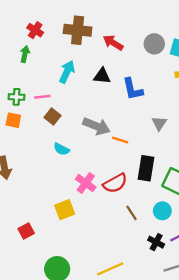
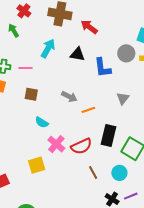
gray circle: (154, 44) -> (126, 53), moved
green arrow: (25, 54) -> (14, 30), turned -48
brown square: (53, 117) -> (31, 94), moved, turned -32
gray arrow: (96, 126) -> (69, 97), size x0.7
orange line: (120, 140) -> (88, 110), turned -40
cyan semicircle: (62, 149) -> (42, 122), moved

